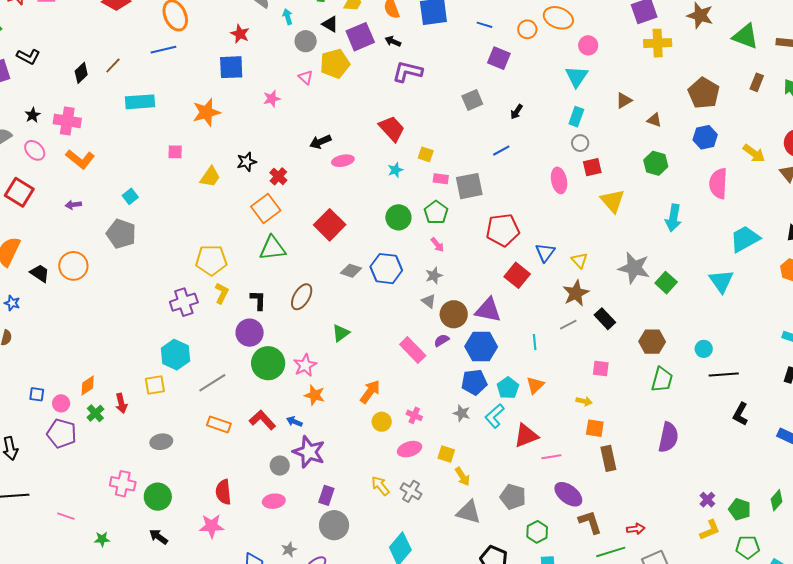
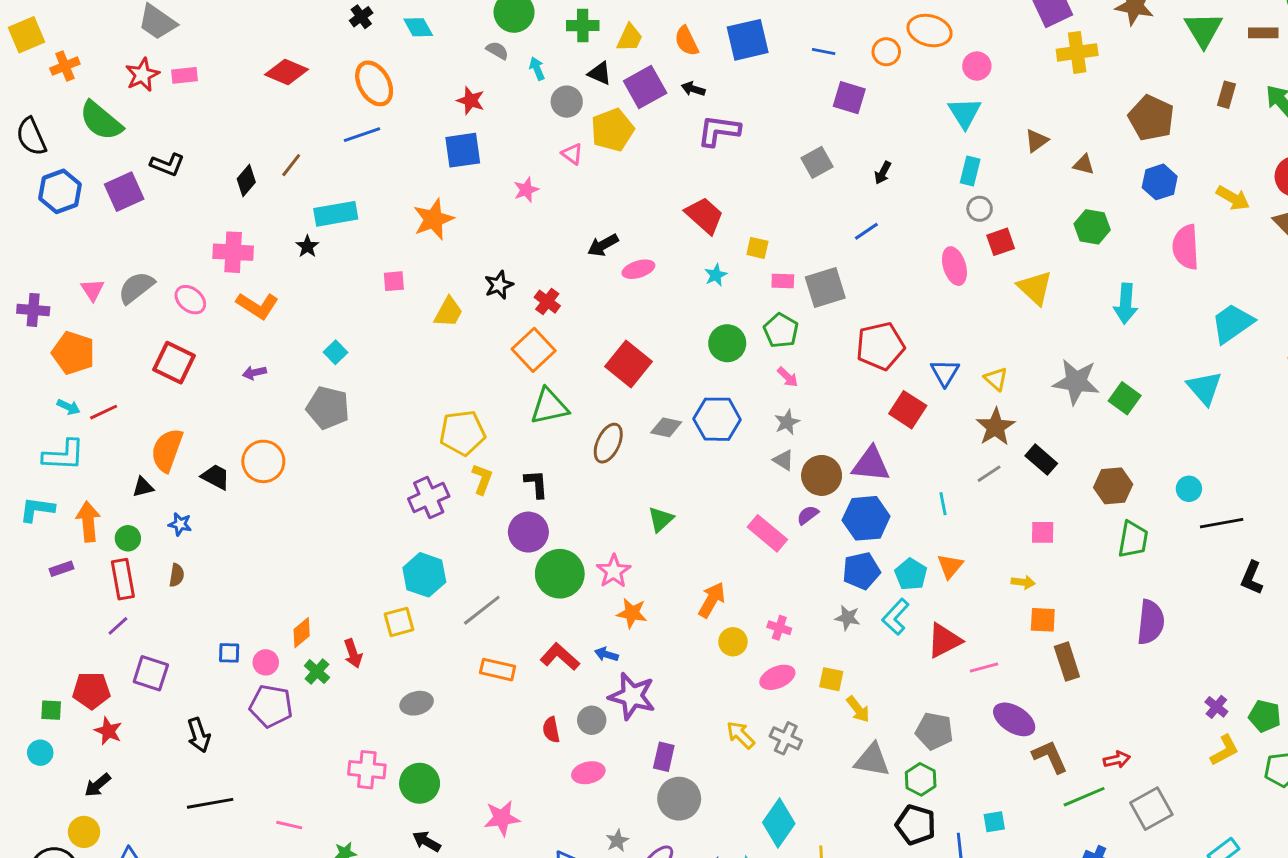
green triangle: (745, 36) -> (1203, 30), turned 44
black star: (33, 115) -> (307, 246), moved
brown ellipse: (302, 297) -> (608, 443), moved
red semicircle: (223, 492) -> (551, 730), moved, size x0.7
green hexagon: (537, 532) -> (921, 779), moved

